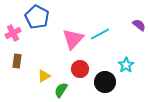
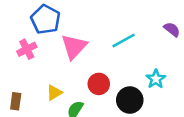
pink cross: (13, 33) -> (27, 49), moved
pink triangle: (73, 39) -> (74, 47), moved
brown rectangle: (17, 61) -> (16, 101), moved

